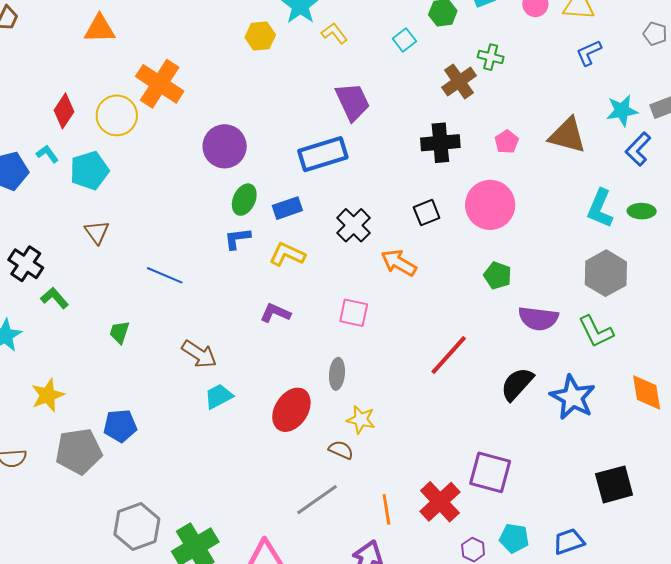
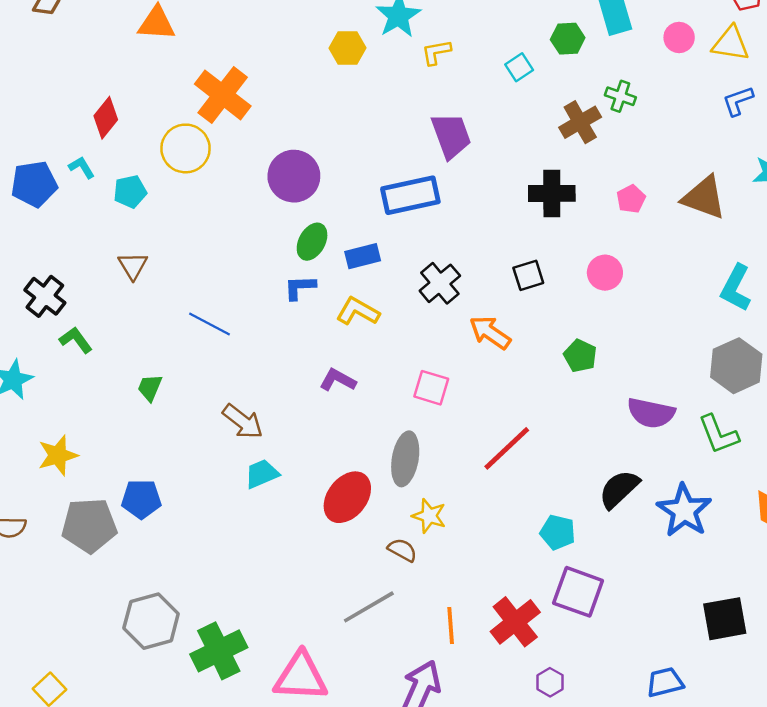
yellow L-shape: (334, 33) -> (436, 52), turned -68
yellow circle: (117, 115) -> (186, 148), moved
cyan pentagon: (89, 171) -> (130, 192), size x0.7
pink circle: (490, 205) -> (605, 273), size x0.6
green pentagon: (498, 276) -> (580, 356), moved
red line: (449, 355) -> (507, 448), moved
gray ellipse: (337, 374) -> (405, 459), size x1.4
cyan pentagon: (514, 538) -> (558, 532), moved

